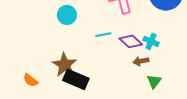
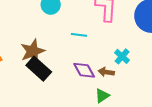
purple diamond: (131, 41) -> (84, 70), moved
green triangle: (154, 81) -> (102, 96), moved

